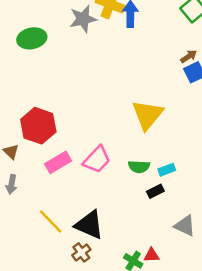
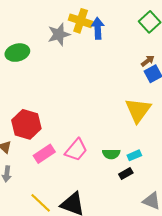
yellow triangle: (147, 115) -> (138, 110), moved

